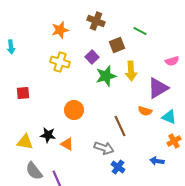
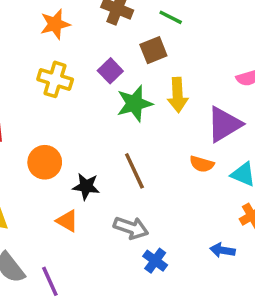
green line: (140, 31) -> (171, 17), moved
orange circle: (74, 110) -> (45, 162), moved
brown line: (120, 126) -> (134, 171), moved
black star: (48, 135) -> (86, 186), moved

